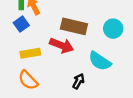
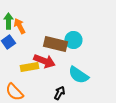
cyan circle: (113, 29) -> (73, 40), moved
yellow rectangle: (30, 53) -> (29, 67), moved

